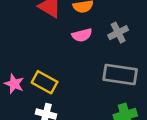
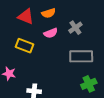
yellow rectangle: (45, 82) -> (24, 46), moved

